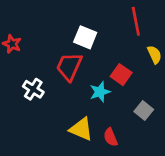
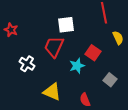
white square: (85, 37) -> (66, 25), turned -30
yellow triangle: (81, 129) -> (52, 92), moved

